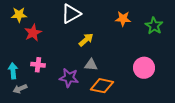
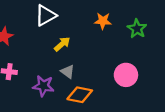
gray triangle: (91, 65) -> (68, 72), turned 32

